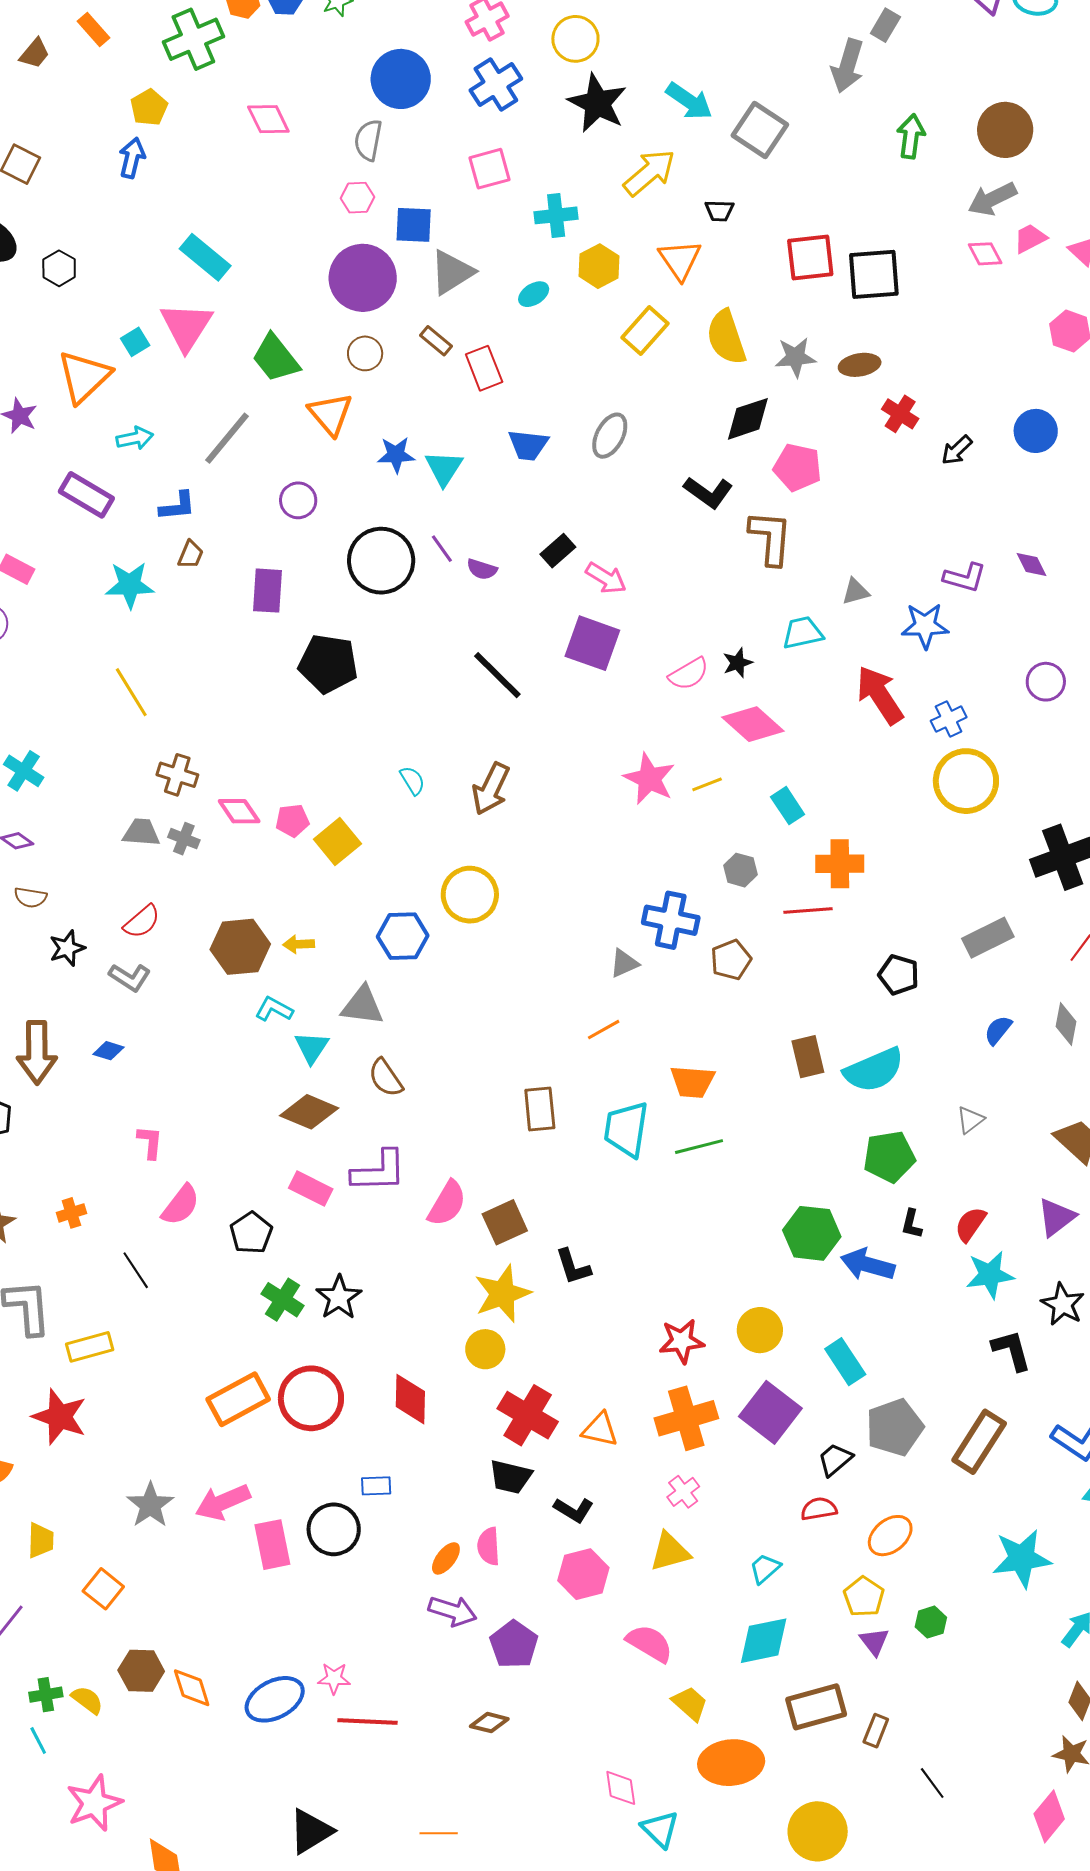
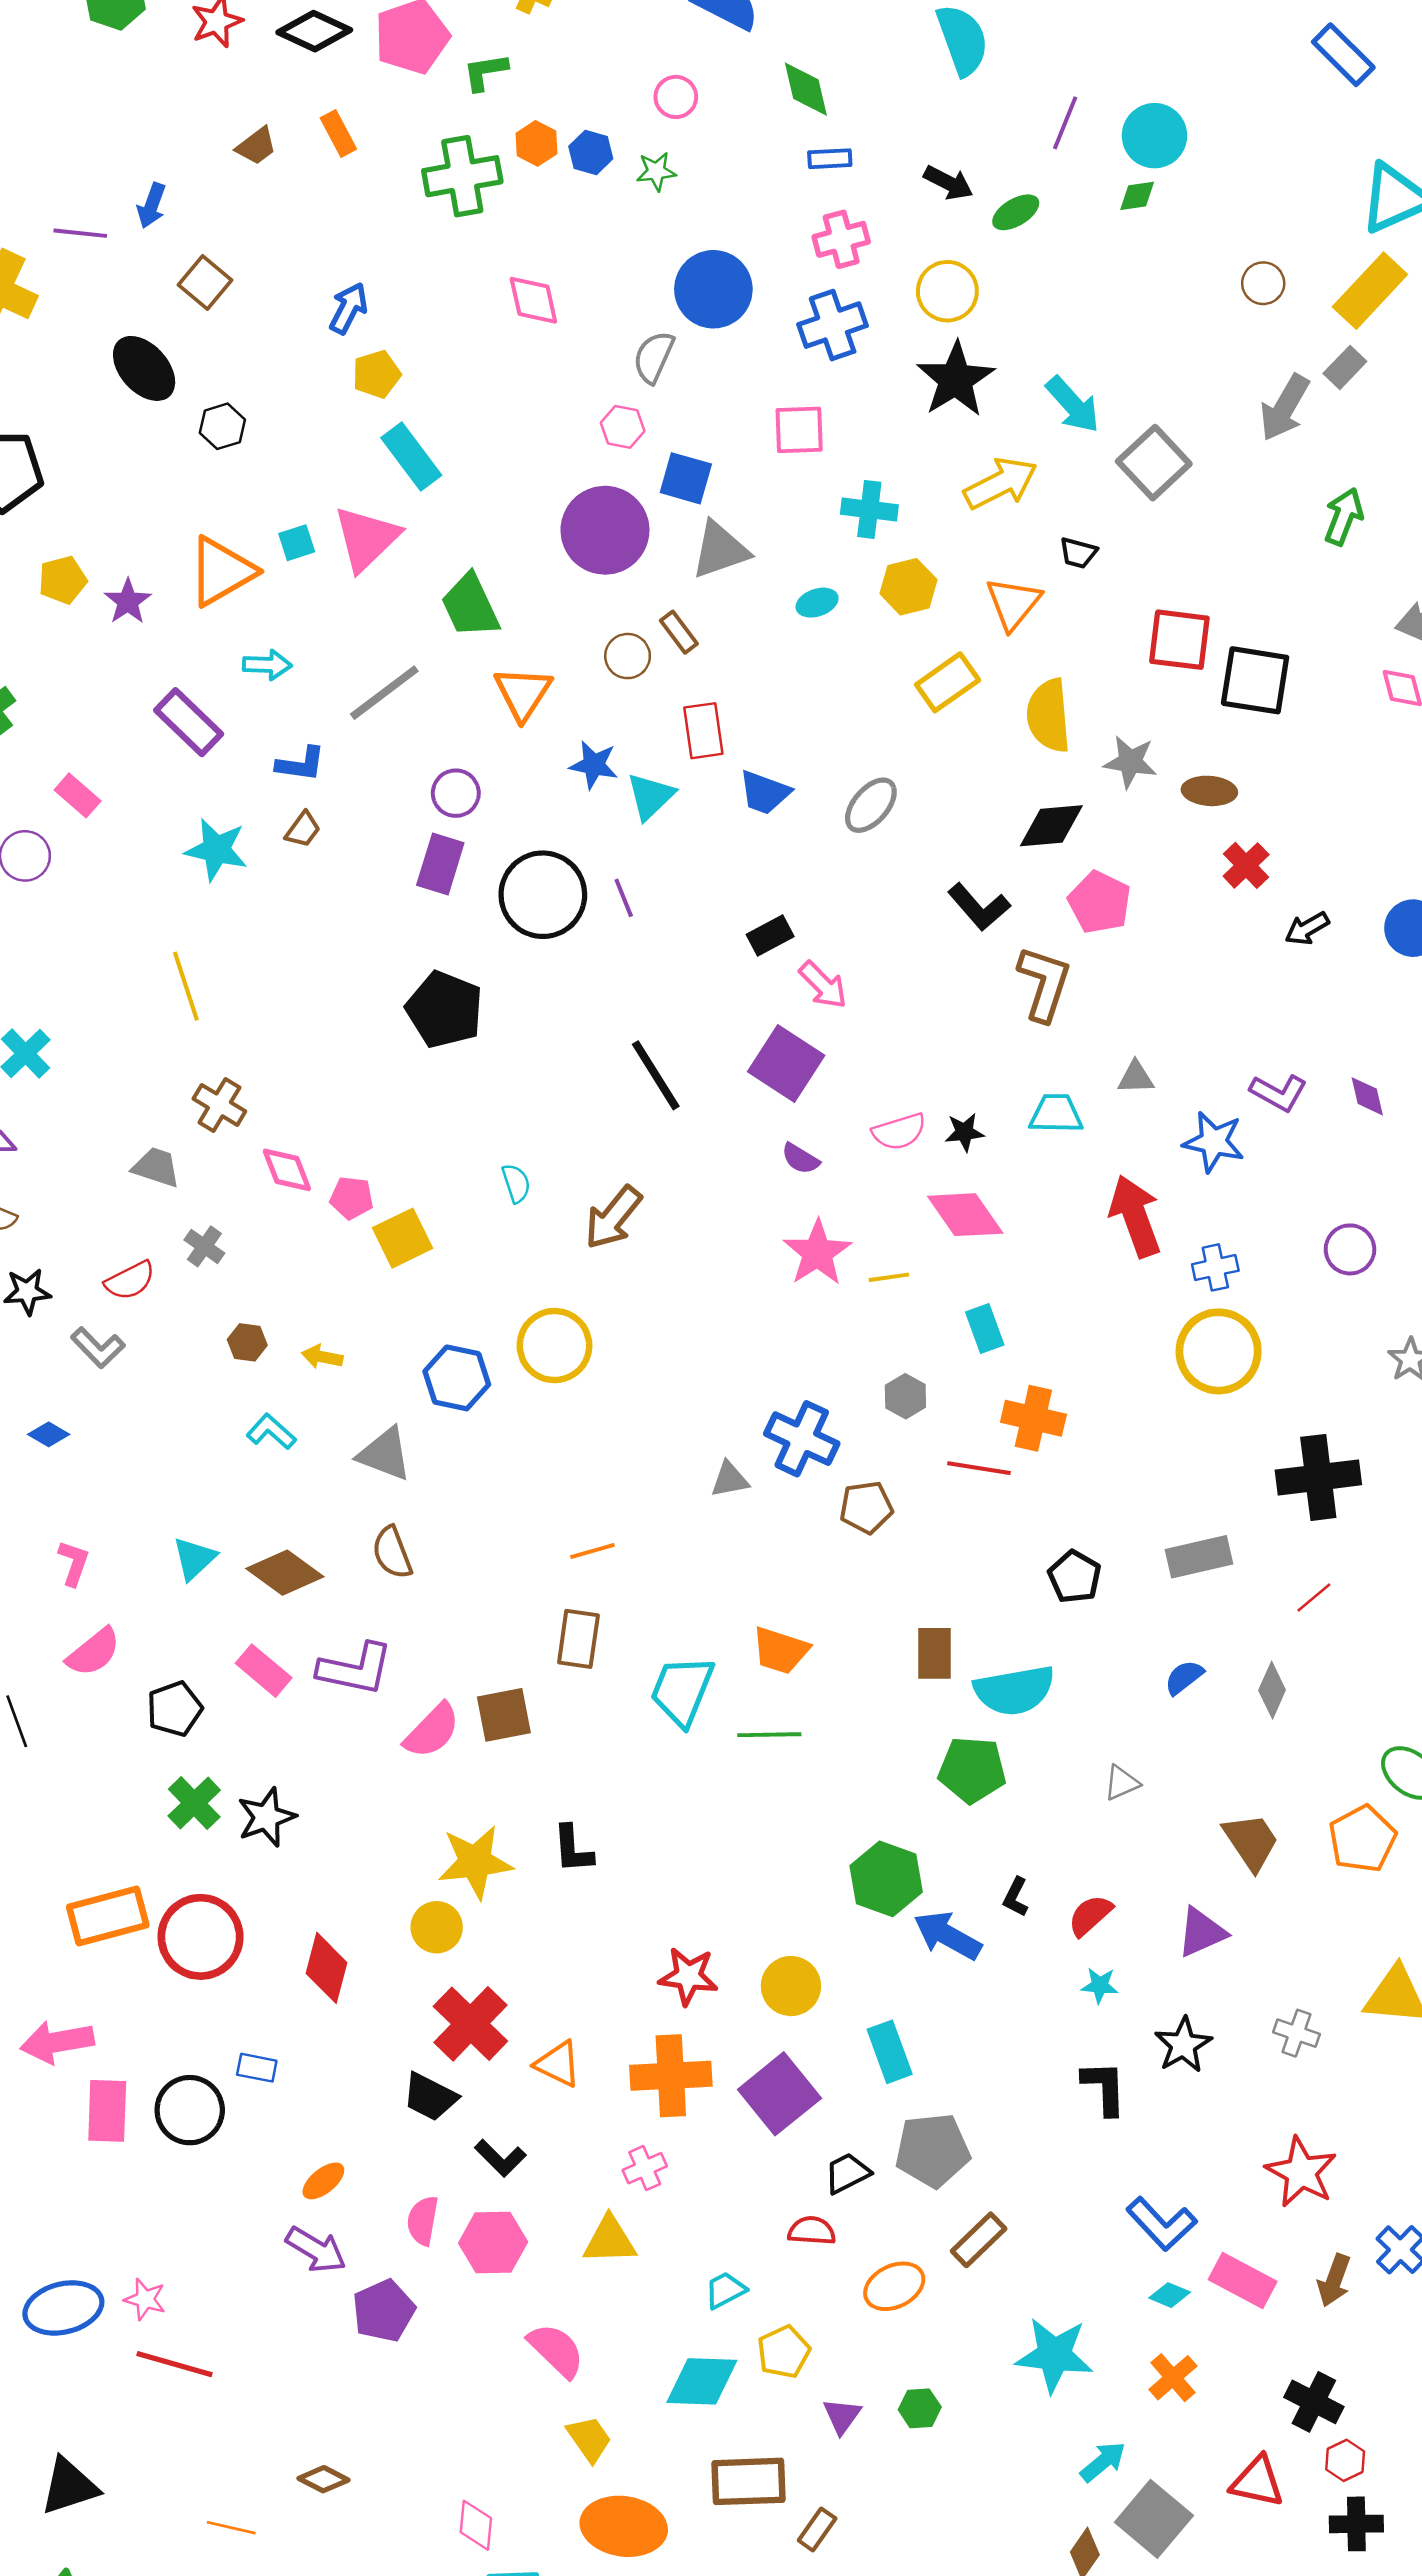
yellow pentagon: (149, 107) -> (376, 374), moved
brown circle: (365, 353) -> (628, 656), moved
red rectangle: (484, 368) -> (703, 731), moved
purple semicircle: (482, 569) -> (800, 1159), moved
purple rectangle: (267, 591) -> (440, 864), moved
gray cross: (184, 839) -> (204, 1246), moved
brown hexagon: (240, 947) -> (247, 1342), size x0.5
orange line: (604, 1030) -> (592, 1551), moved
cyan triangle: (312, 1047) -> (194, 1558), moved
green pentagon: (889, 1157) -> (972, 1770), moved
brown square: (505, 1222) -> (504, 1715), moved
cyan star: (990, 1275) -> (1100, 1985), size x0.6
brown rectangle: (979, 1442) -> (979, 2240), moved, size x0.7
pink semicircle: (489, 1546) -> (423, 2221), moved
yellow pentagon: (864, 1597) -> (784, 2352), moved
brown diamond: (489, 1723) -> (323, 2479), moved

